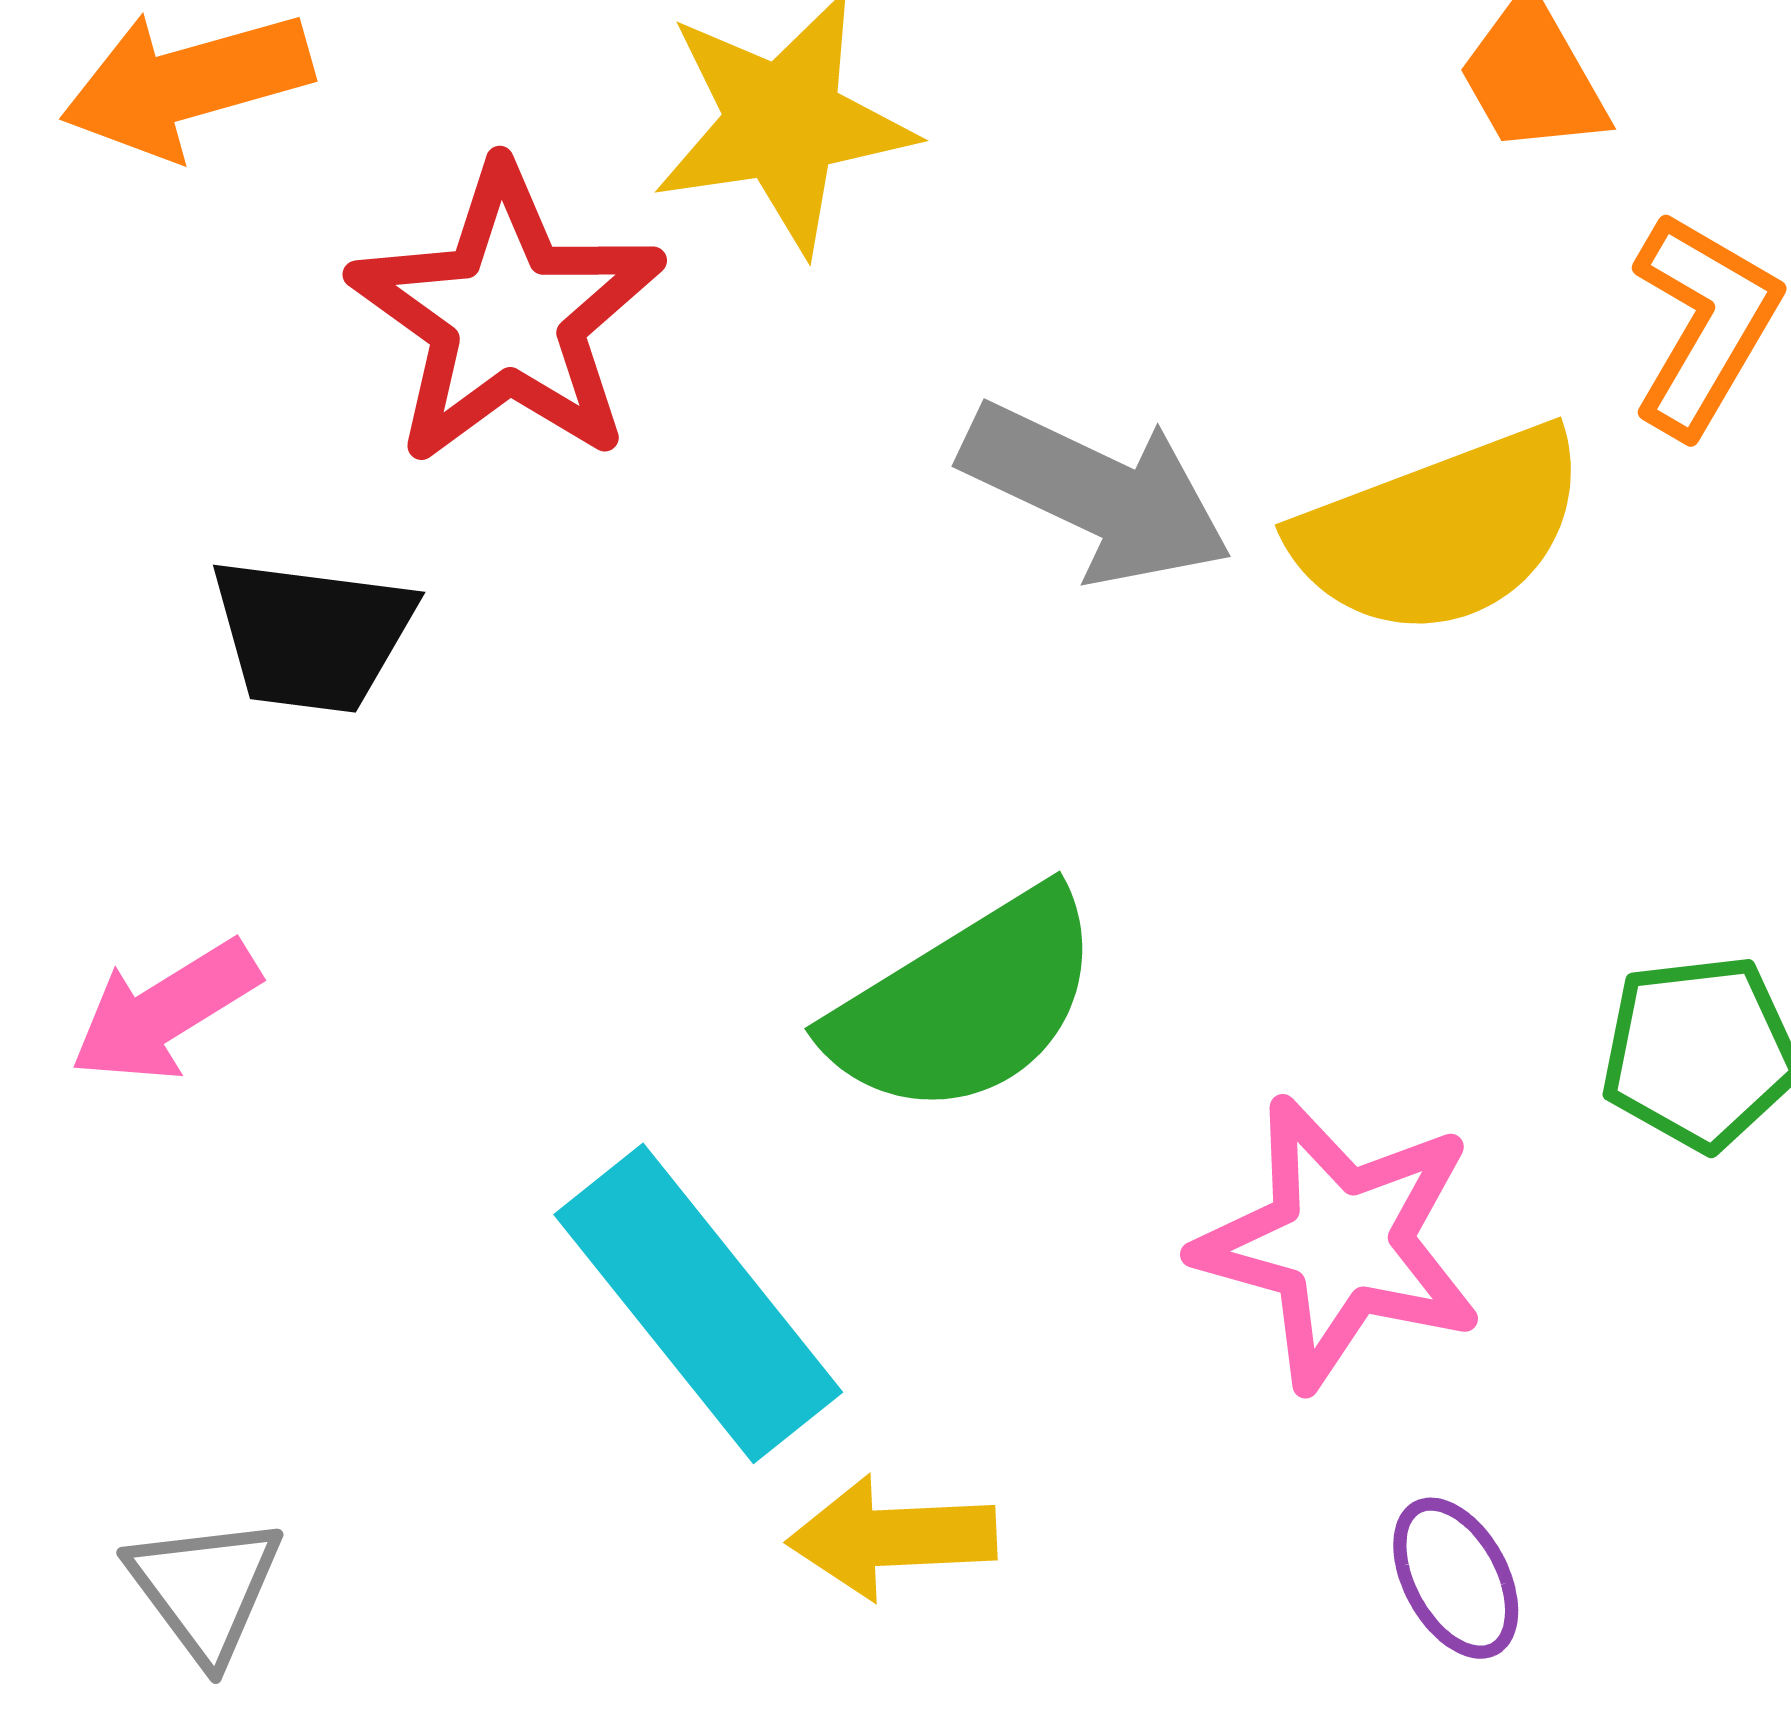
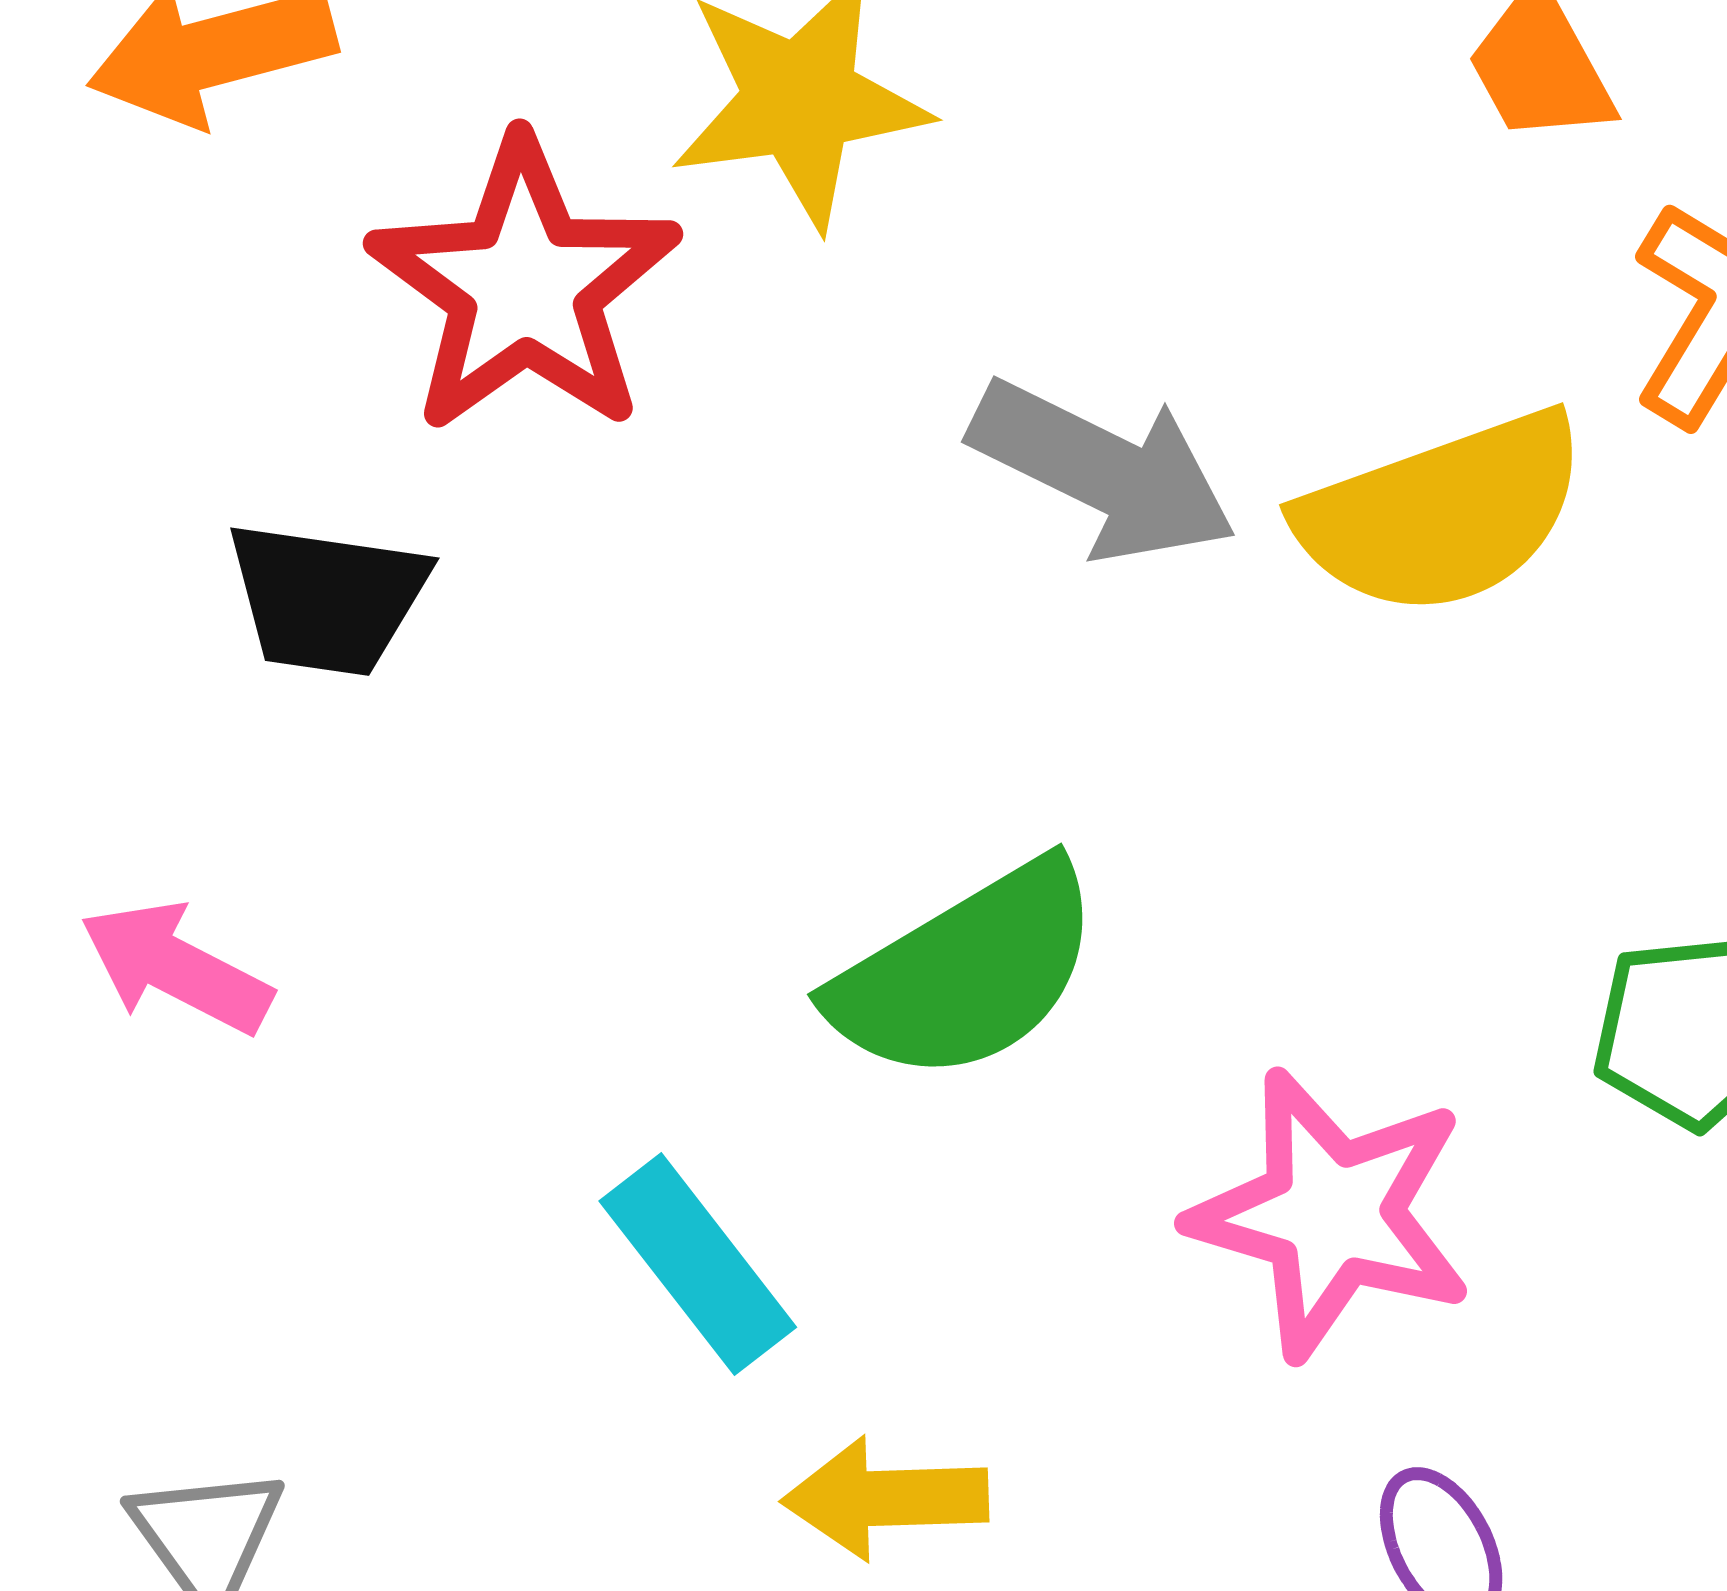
pink arrow: (165, 1011) -> (176, 968), turned 58
cyan rectangle: (698, 1303) -> (698, 1264), size x0.7

